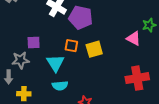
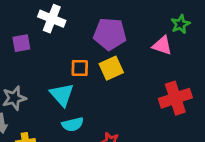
purple pentagon: (81, 17) -> (110, 34), moved
purple square: (34, 42) -> (21, 43), moved

